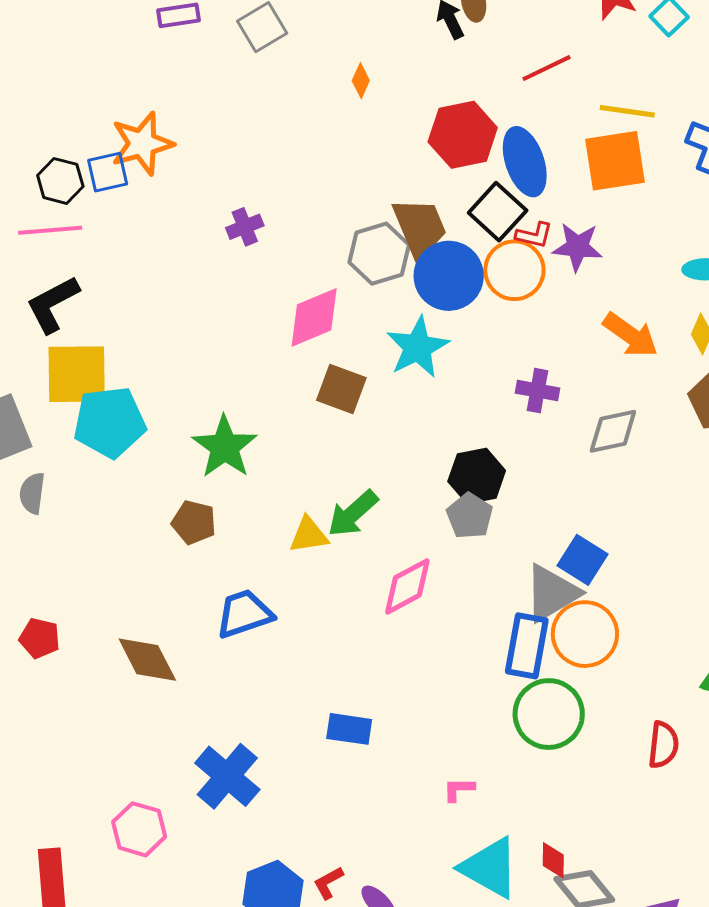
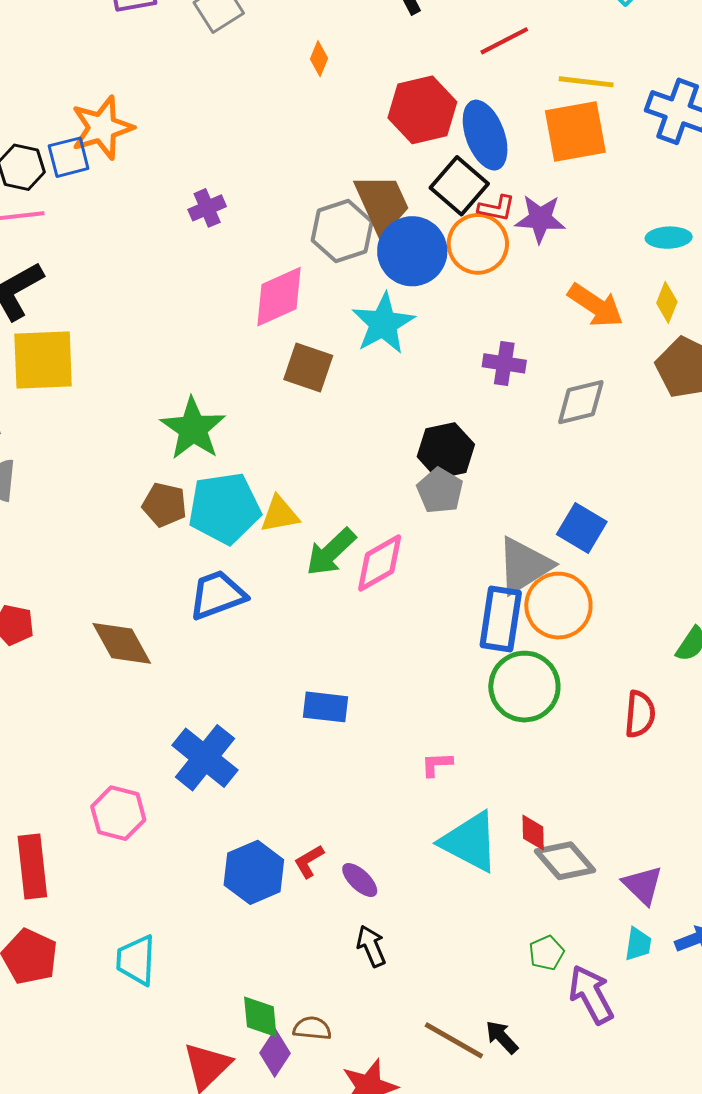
cyan pentagon: (110, 422) -> (224, 508), moved
green arrow: (353, 513) -> (331, 552), moved
blue square: (583, 560) -> (582, 528), moved

